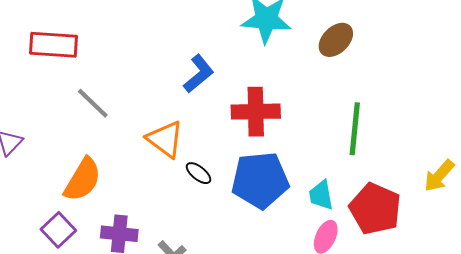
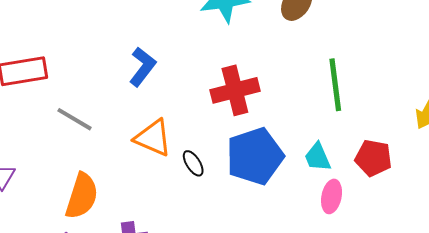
blue L-shape: (199, 74) -> (143, 67), moved
black ellipse: (198, 173) -> (193, 163), turned 32
red pentagon: (375, 209) -> (373, 158), size x0.7

